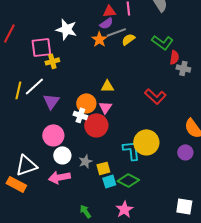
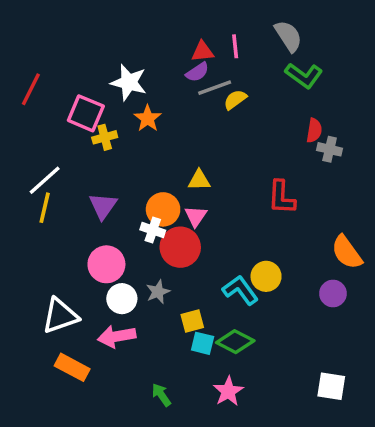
orange star: (99, 39) -> (148, 118), moved
green L-shape: (162, 42) -> (304, 76), moved
pink square: (41, 47) -> (86, 113), turned 30
white line: (34, 86) -> (45, 180), moved
yellow line: (18, 90) -> (45, 208), moved
red L-shape: (155, 96) -> (281, 197), turned 50
yellow circle: (146, 142) -> (266, 276), size x0.7
cyan L-shape: (131, 150) -> (240, 290), turned -30
gray star: (85, 161) -> (158, 292), moved
cyan square: (109, 181) -> (203, 343), turned 32
orange rectangle: (16, 184) -> (72, 367), moved

